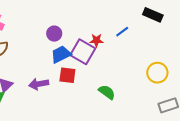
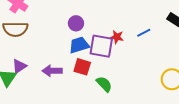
purple square: (83, 52) -> (101, 46), turned -30
green semicircle: (107, 92) -> (104, 84), moved

